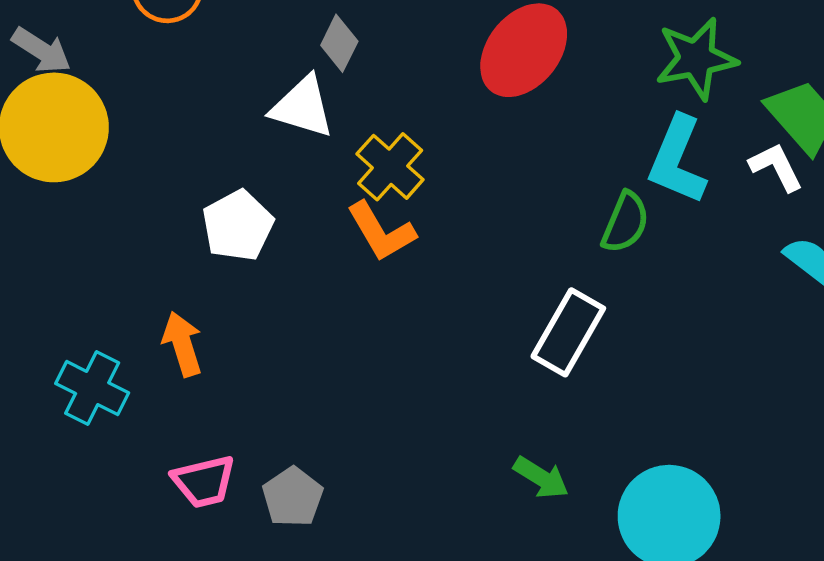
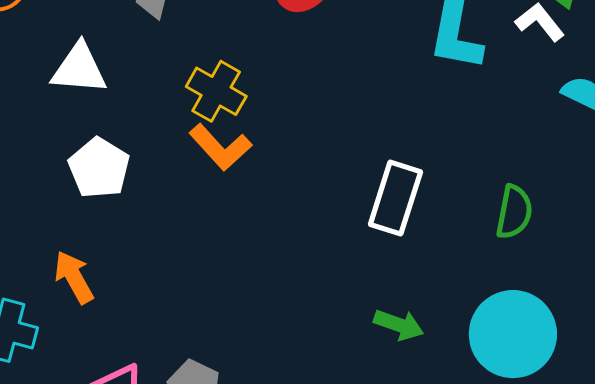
white triangle: (302, 107) -> (79, 69), moved
green semicircle: (625, 222) -> (514, 212), moved

